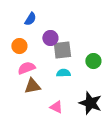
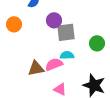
orange circle: (19, 46) -> (14, 24), moved
pink semicircle: (26, 68) -> (54, 64), moved

